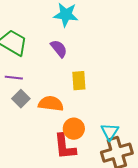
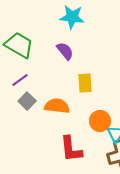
purple line: (14, 78) -> (20, 80), turned -42
orange circle: (74, 129) -> (100, 121), moved

